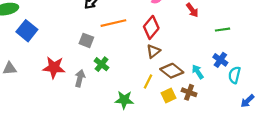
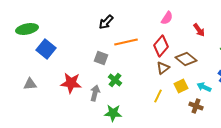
brown diamond: (172, 71) -> (186, 59), moved
cyan arrow: (198, 72) -> (204, 87), turned -32
yellow square: (169, 96) -> (181, 86), moved
green star: (124, 100) -> (113, 113), moved

